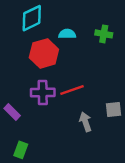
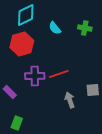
cyan semicircle: (67, 34) -> (55, 28), turned -128
red hexagon: (44, 53) -> (22, 44), moved

